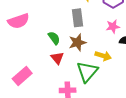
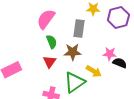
pink semicircle: (19, 21) -> (46, 19), moved, turned 130
pink star: (113, 27) -> (110, 54), moved

